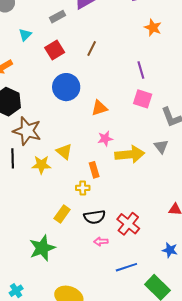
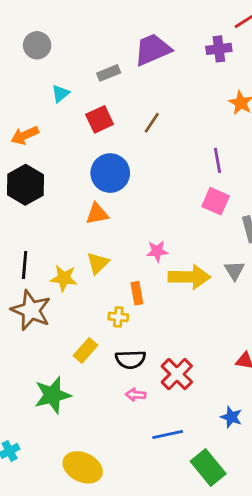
orange triangle: (99, 108) -> (97, 214), moved
brown star: (27, 131) -> (31, 310), moved
yellow triangle: (64, 152) -> (98, 263), turned 30

